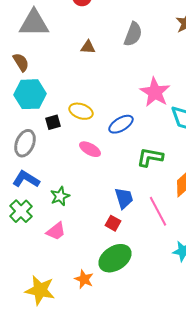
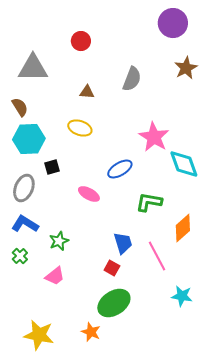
yellow ellipse: (81, 111) -> (80, 128), moved
green cross: (21, 211) -> (20, 256), size x0.7
orange star: (84, 279) -> (91, 332), moved

